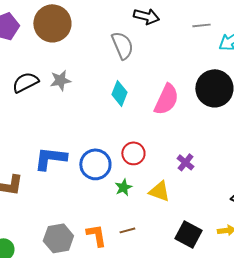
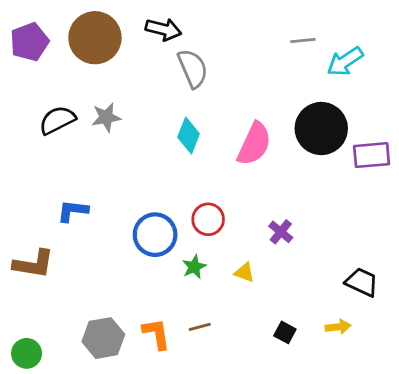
black arrow: (146, 16) -> (163, 29), moved
blue L-shape: (50, 158) -> (73, 211), moved, size x0.7
yellow triangle: (159, 191) -> (244, 272), size x0.7
black square: (188, 234) -> (285, 332), size x0.6

